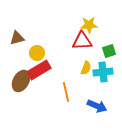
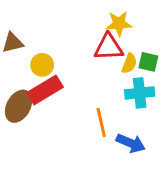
green square: (109, 51) -> (148, 62), turned 32
yellow semicircle: (86, 68) -> (129, 63), moved
orange line: (66, 92) -> (101, 122), moved

